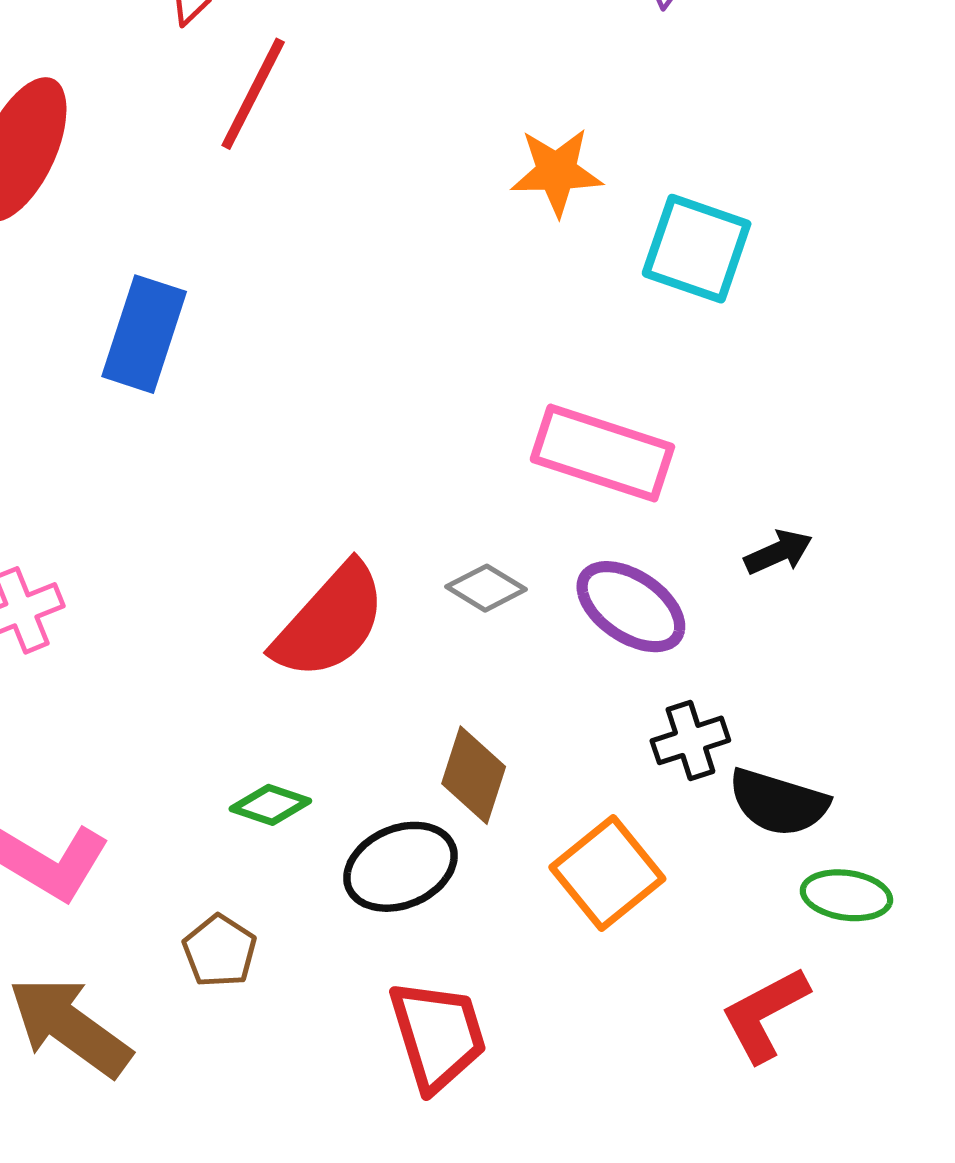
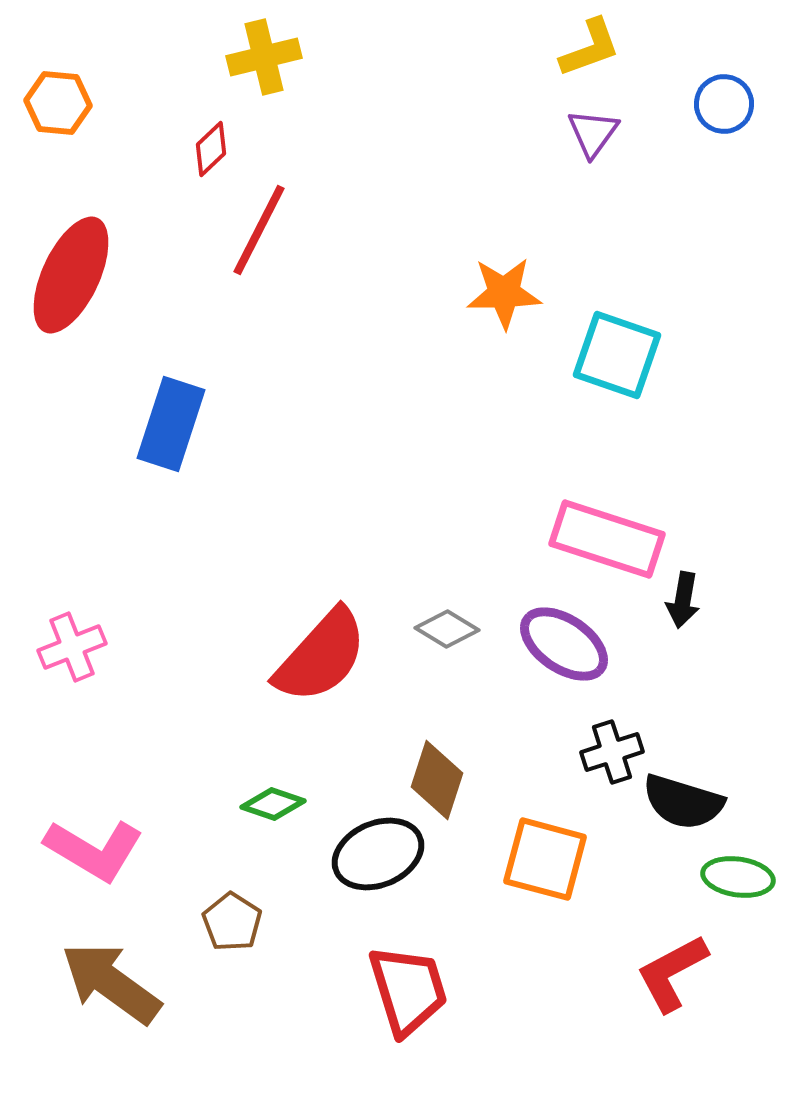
pink rectangle: (602, 453) -> (607, 539), moved
black arrow: (778, 552) -> (683, 600), turned 124
orange square: (607, 873) -> (545, 859), turned -36

